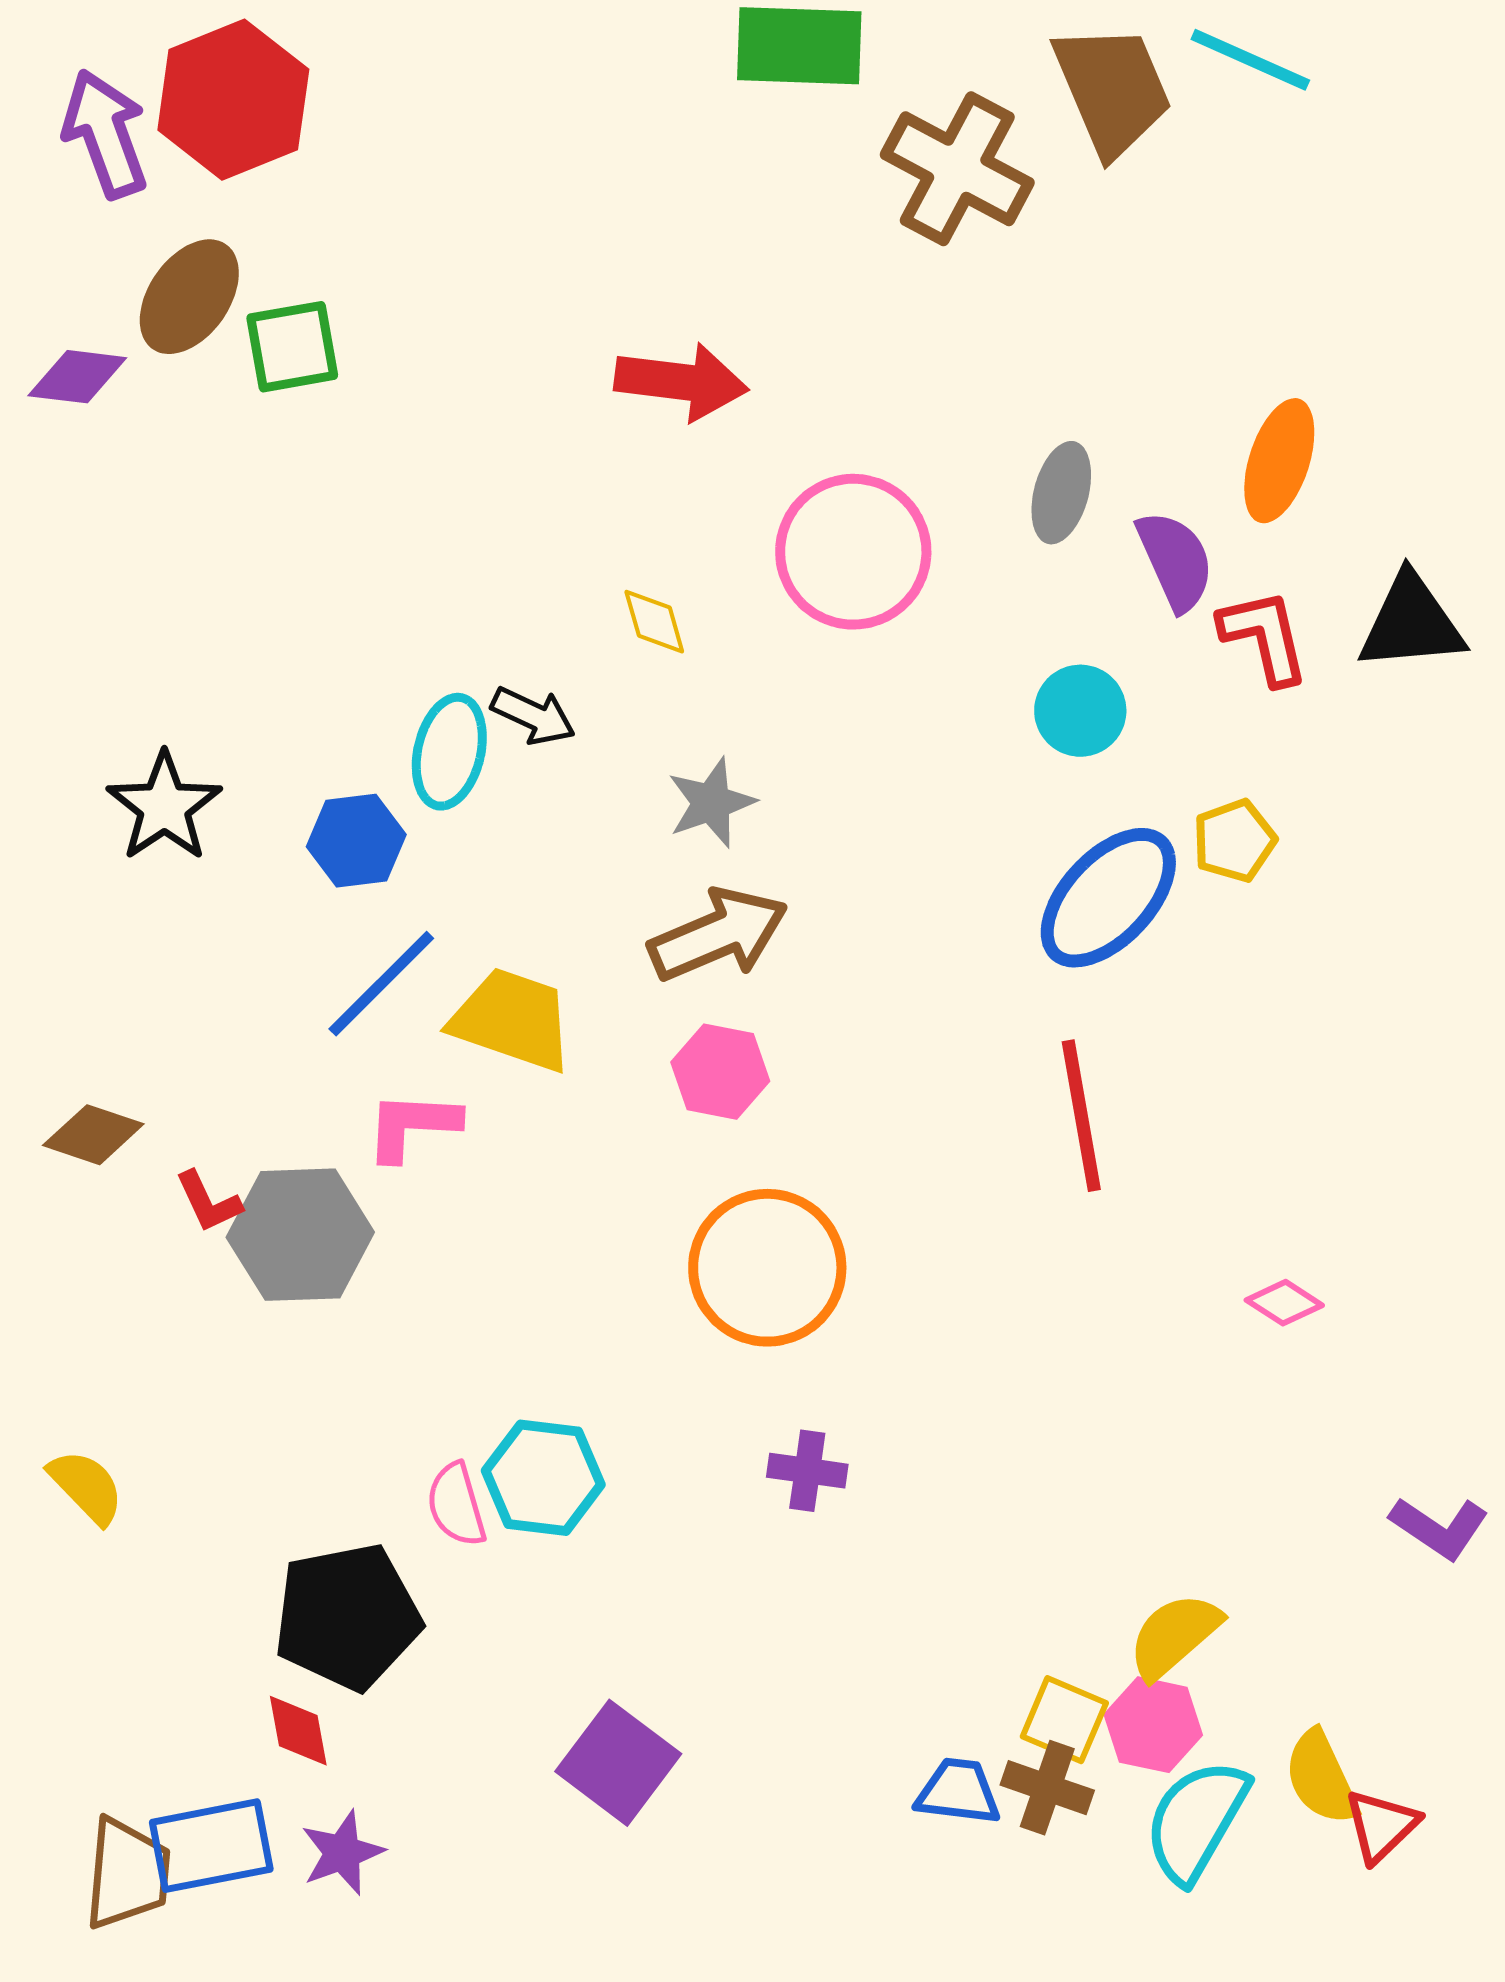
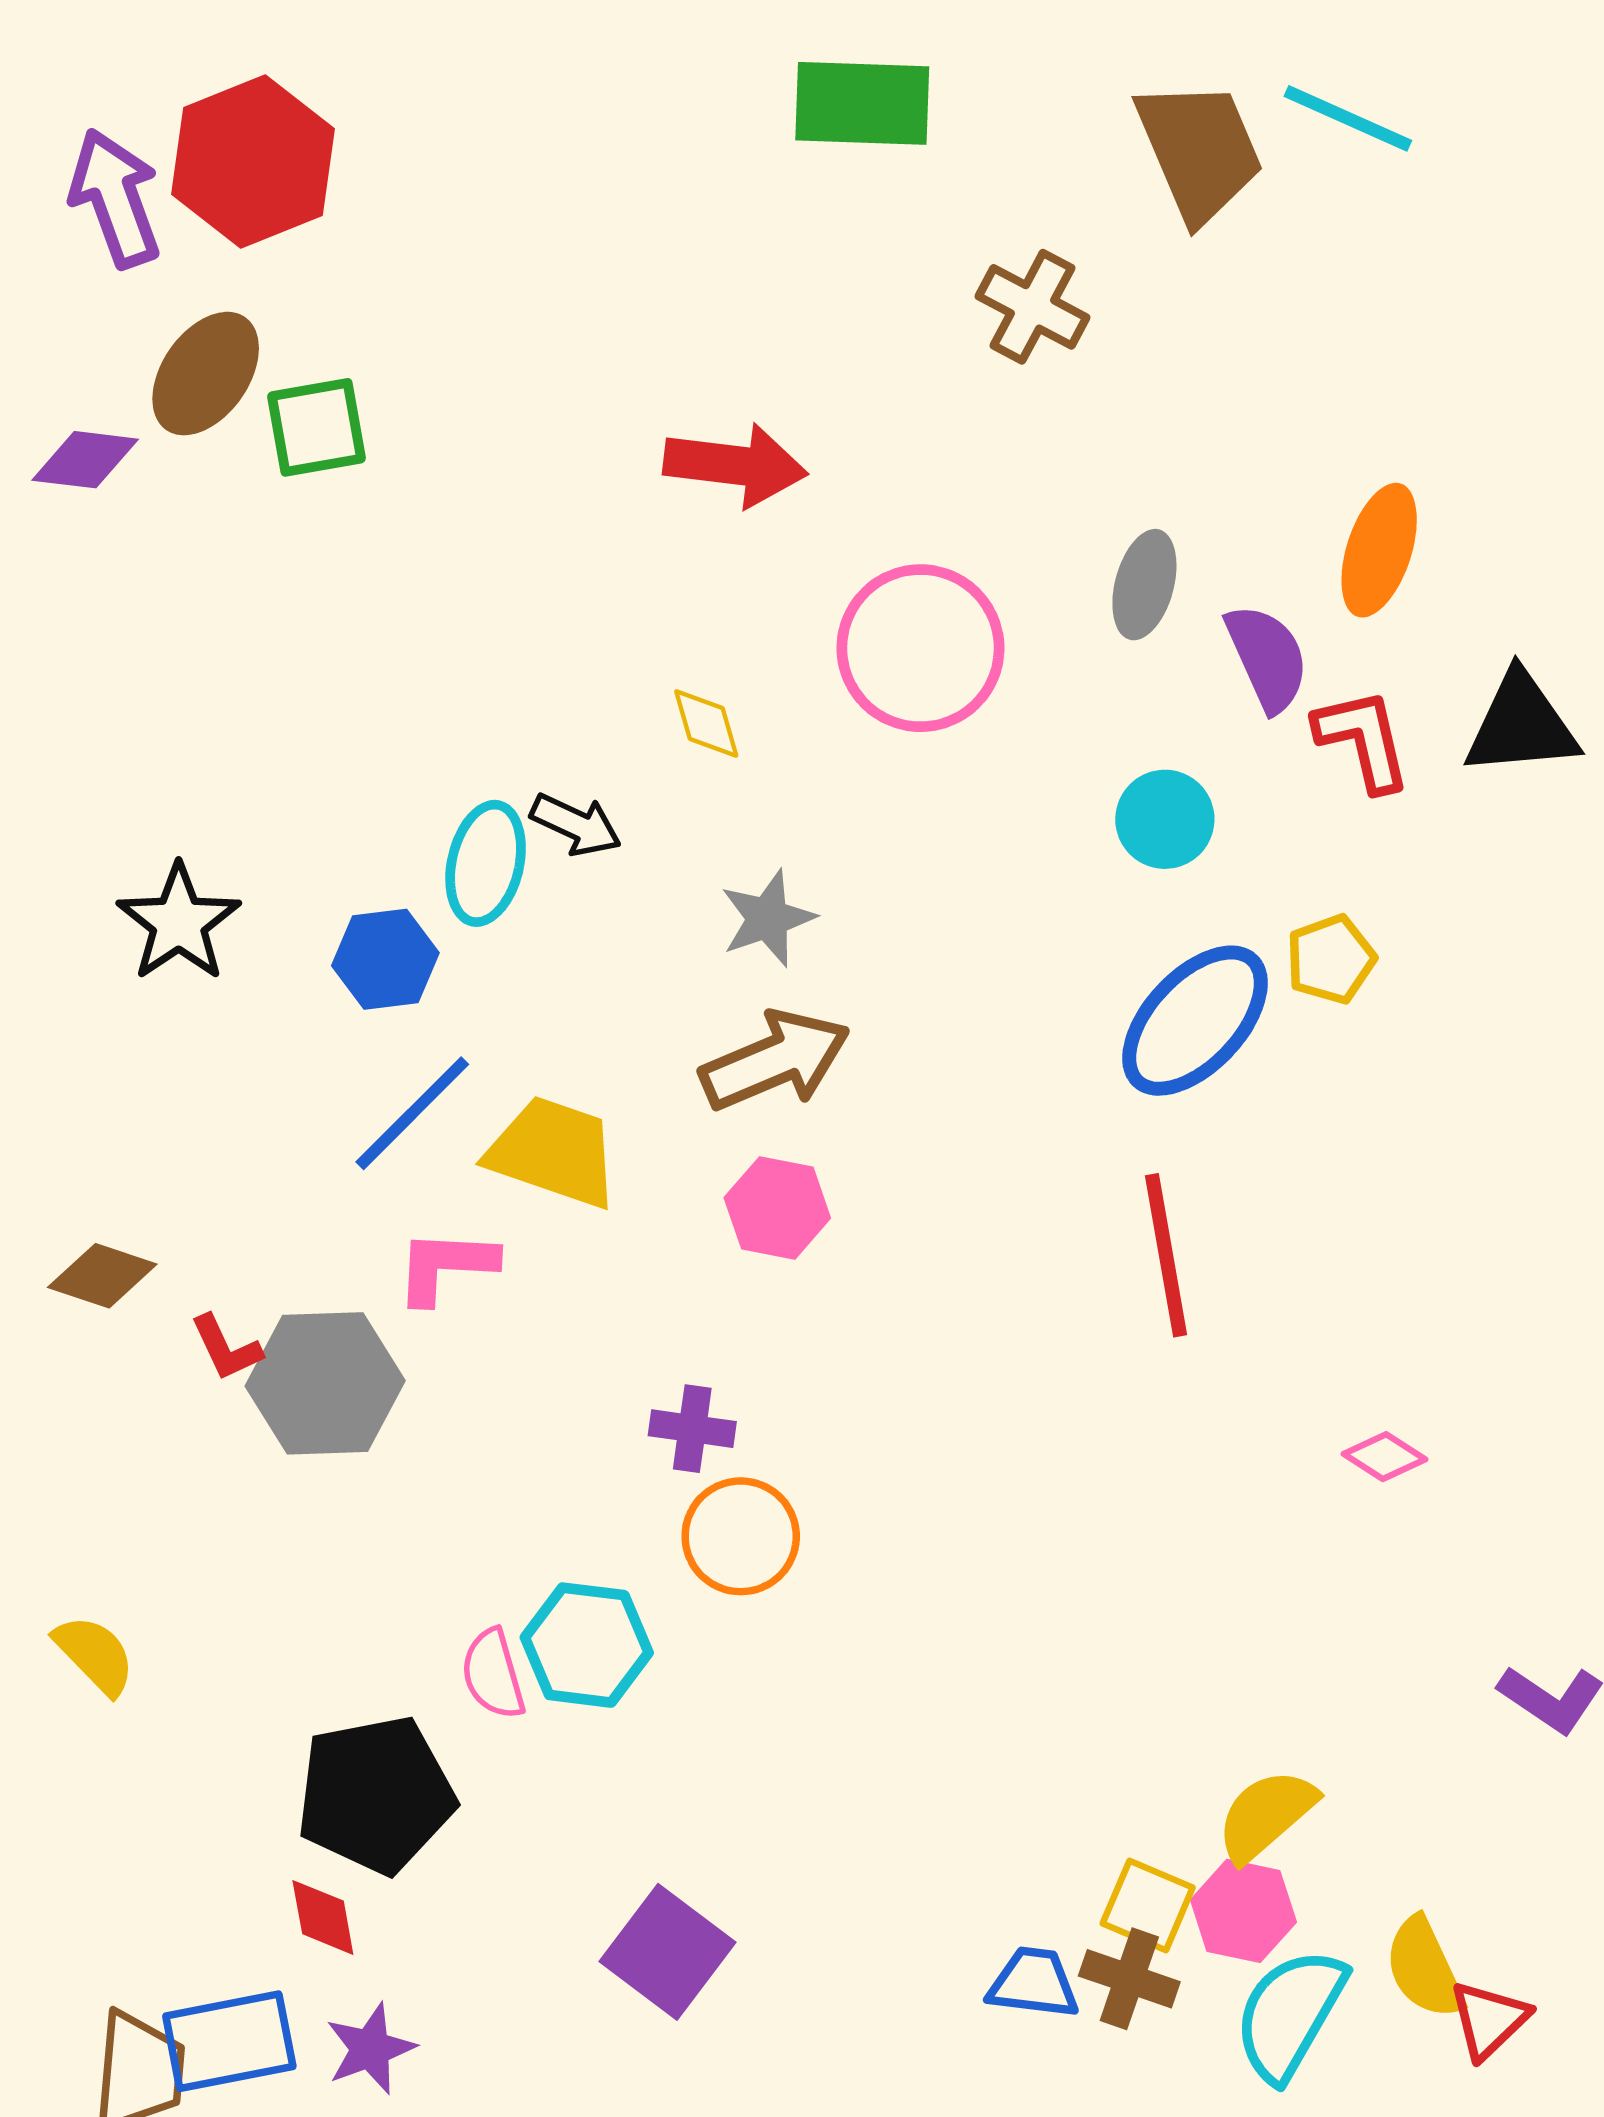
brown cross: (957, 169) -> (1032, 307), moved, size x0.7
orange circle: (767, 1268) -> (741, 1536), moved, size x0.7
purple cross: (807, 1471) -> (692, 1429), moved

